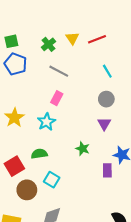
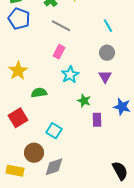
cyan star: (46, 122) -> (70, 75), moved
green semicircle: (39, 154) -> (39, 93), moved
purple rectangle: (107, 170) -> (97, 120), moved
brown circle: (27, 190) -> (34, 153), moved

